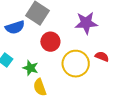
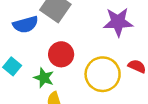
red circle: (50, 42) -> (61, 54), moved

